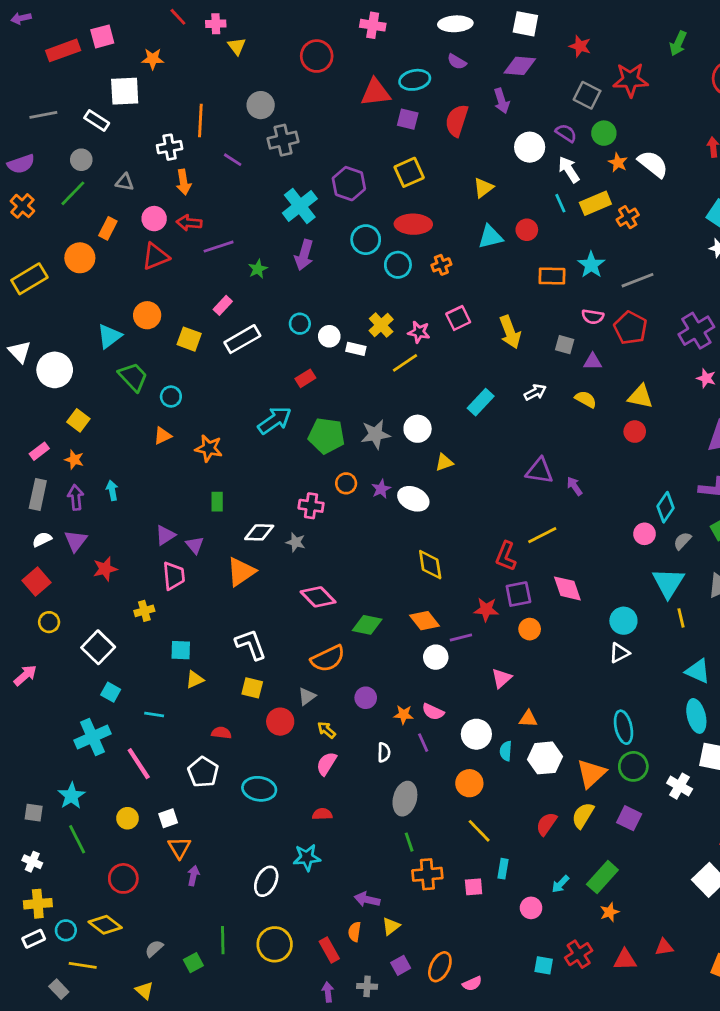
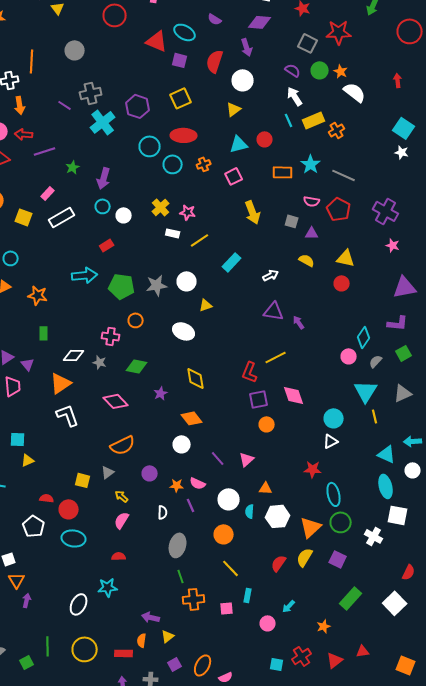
cyan ellipse: (415, 80) -> (185, 32), turned 40
red triangle: (375, 92) -> (157, 41), turned 30
gray cross: (283, 140) -> (91, 93), moved
white circle: (530, 147) -> (243, 80), moved
purple line: (233, 160) -> (65, 105), moved
orange star: (618, 163) -> (341, 71), moved
purple arrow: (304, 255) -> (104, 178), moved
gray line: (638, 280) -> (344, 175), turned 45
pink square: (458, 318) -> (234, 176), moved
purple cross: (696, 331) -> (386, 211), turned -30
white rectangle: (356, 349) -> (173, 233), moved
yellow line: (405, 363) -> (200, 240), moved
white arrow: (535, 392) -> (271, 275), moved
cyan arrow: (275, 420) -> (85, 275), turned 30
purple star: (381, 489) -> (161, 393), moved
red star: (486, 609) -> (313, 469), moved
green diamond: (367, 625) -> (137, 366), moved
purple line: (461, 637) -> (218, 458), moved, turned 63
white L-shape: (251, 645) -> (68, 415), moved
white circle: (436, 657) -> (182, 444), moved
yellow square: (252, 688) -> (83, 480), moved
red circle: (280, 722) -> (69, 509), moved
green rectangle: (602, 877) -> (351, 598), moved
red rectangle: (329, 950) -> (124, 653), turned -60
red triangle: (625, 960) -> (335, 660), turned -36

